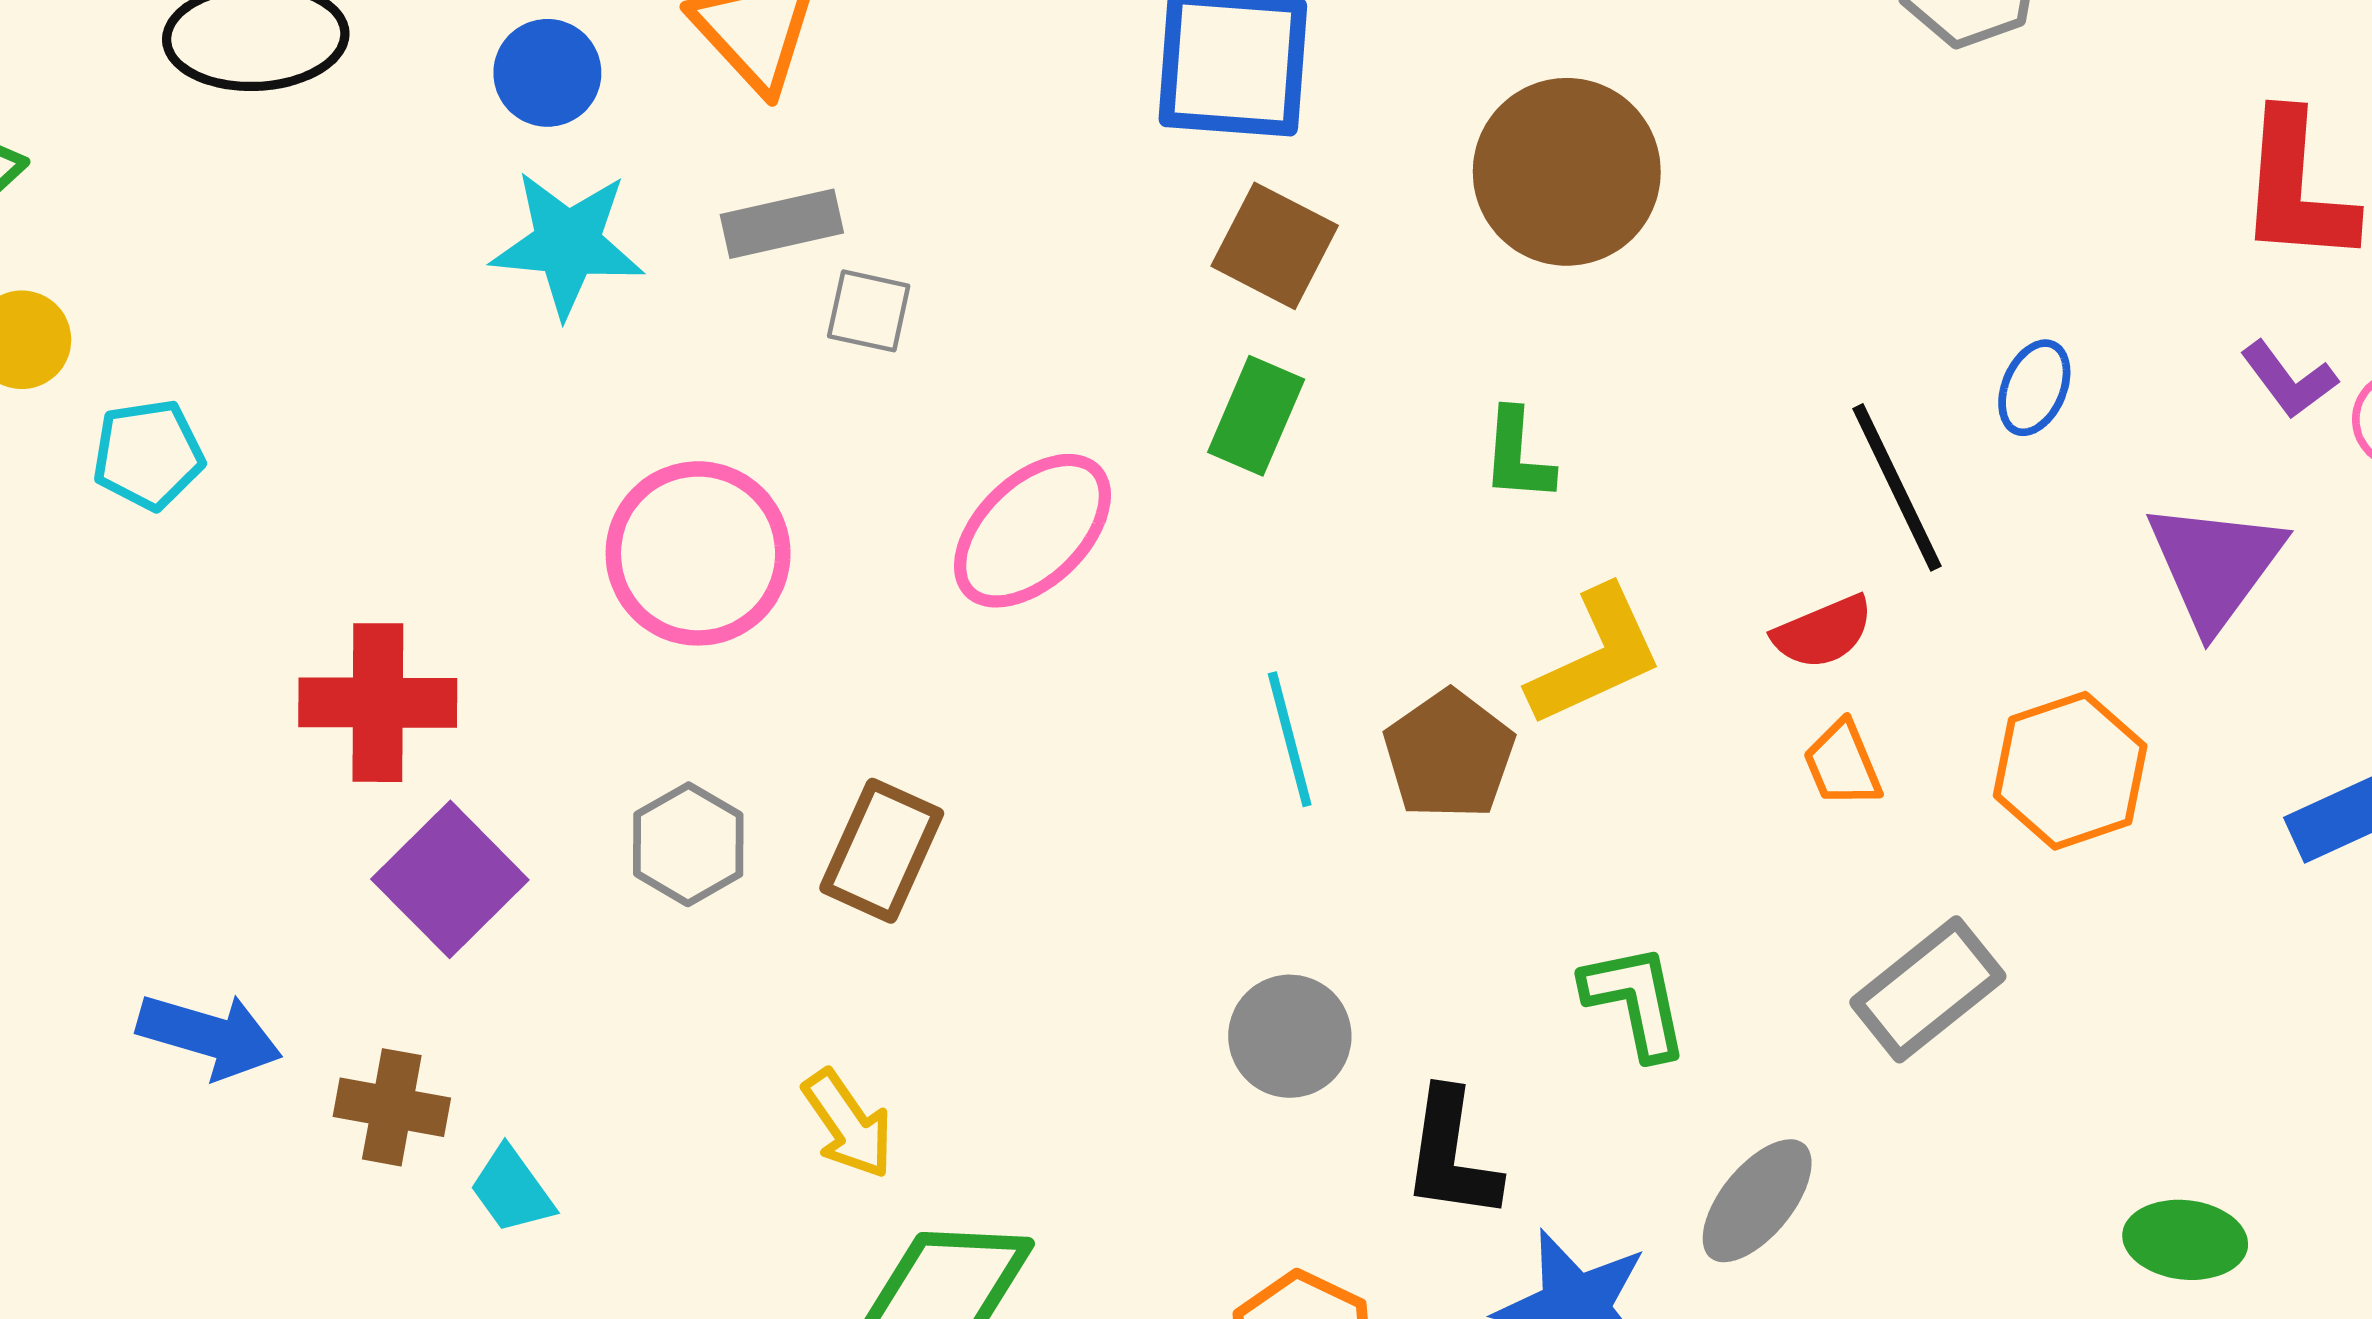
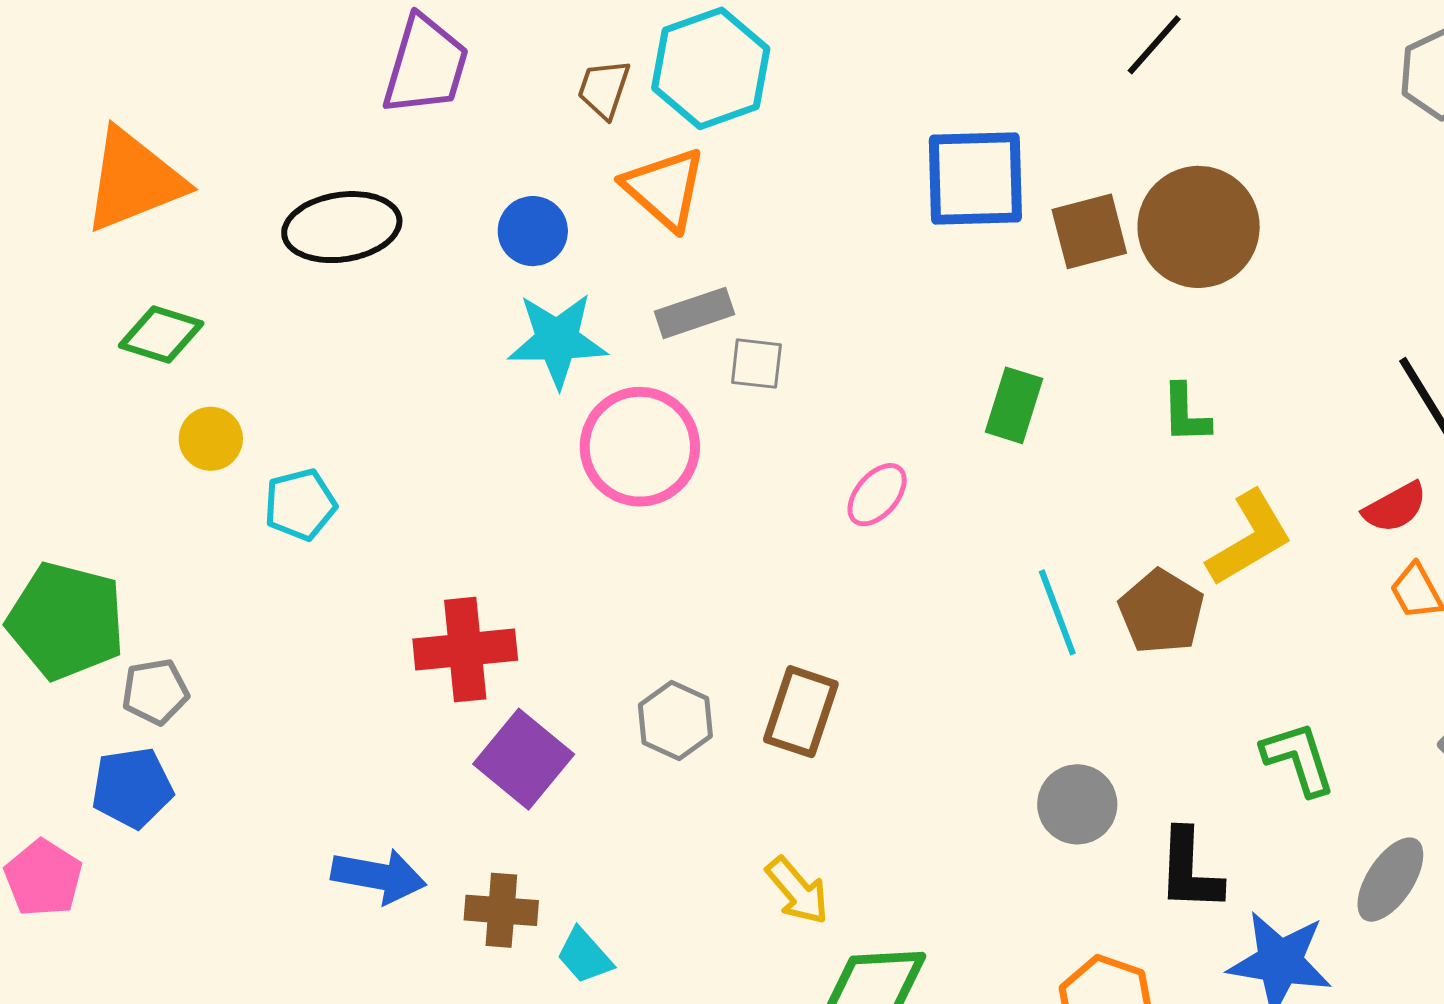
brown square: (1275, 246) -> (1089, 231), moved, turned -36
pink ellipse: (1032, 531) -> (877, 495), size x0.6
pink circle: (698, 553) -> (640, 447), moved

